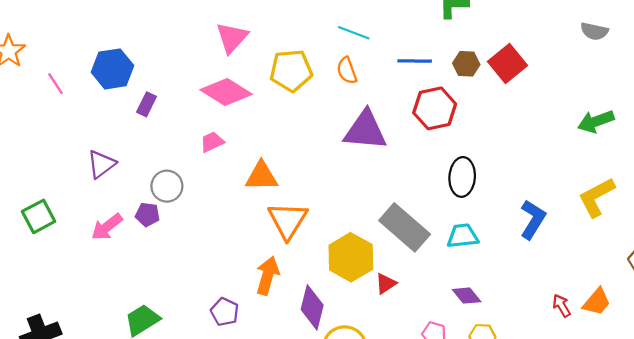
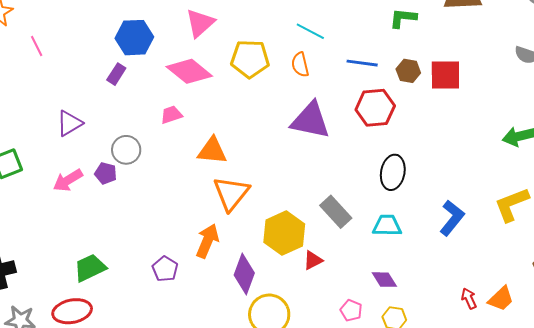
red square: (508, 64) -> (445, 75), turned 32
blue hexagon: (113, 69) -> (134, 38), moved
gray rectangle: (405, 227) -> (336, 212), size x0.7

